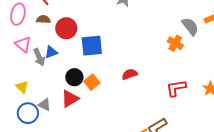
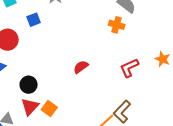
blue square: (92, 46) -> (34, 20), moved, size x0.6
orange square: (92, 82) -> (49, 109), moved

